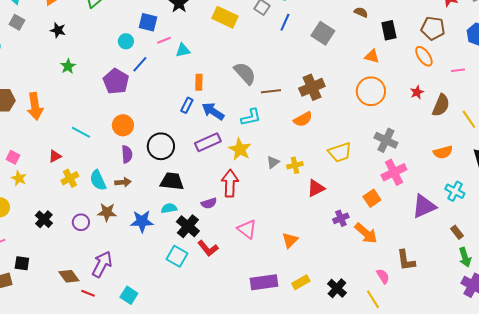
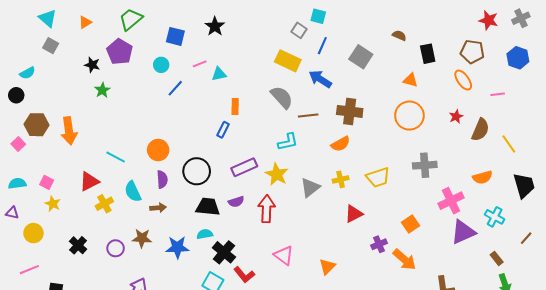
yellow rectangle: (225, 17) -> (288, 61), moved
blue square: (148, 22) -> (175, 36), moved
black star: (58, 30) -> (92, 65), moved
purple pentagon: (116, 81) -> (120, 52), moved
brown cross: (312, 87) -> (350, 111), turned 30
blue arrow: (213, 111) -> (320, 79), moved
gray cross: (386, 140) -> (425, 165), turned -30
red triangle: (55, 156) -> (89, 181), size x1.5
gray triangle: (273, 162) -> (310, 187), size x1.5
yellow cross: (295, 165) -> (341, 179), moved
pink cross: (394, 172) -> (451, 201), moved
cyan semicircle: (98, 180) -> (133, 192), moved
purple semicircle: (209, 203) -> (236, 202), moved

